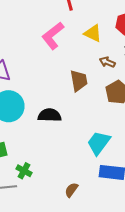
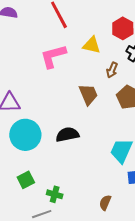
pink L-shape: (53, 36) -> (53, 56), turned 36
brown arrow: (107, 62) -> (112, 70), turned -77

